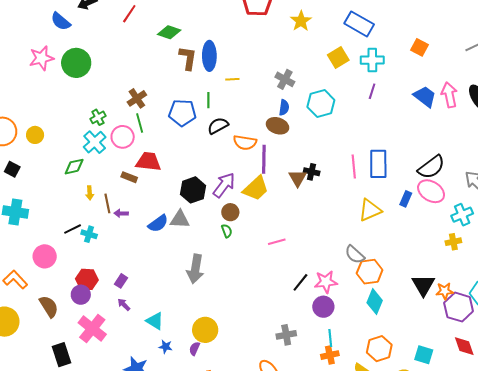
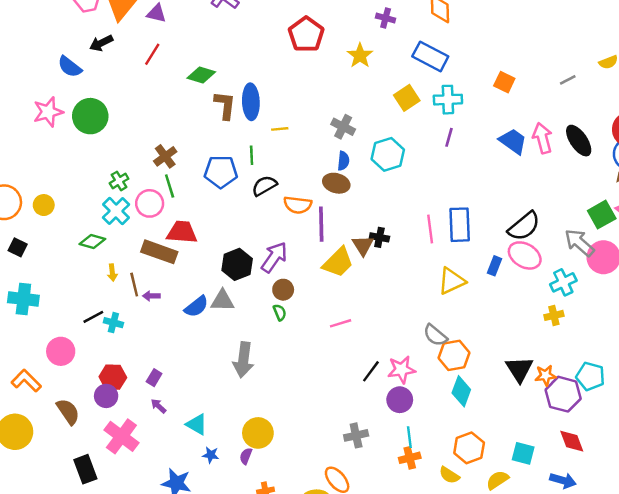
green diamond: (74, 167) -> (92, 241), turned 30
brown rectangle: (129, 177) -> (159, 252), size x1.8
yellow trapezoid: (256, 188) -> (338, 262), moved

